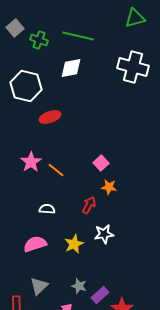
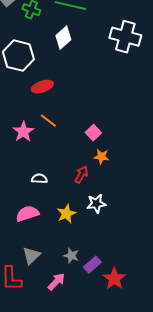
white diamond: (71, 68) -> (63, 38), turned -30
orange line: (56, 170) -> (48, 121), moved

